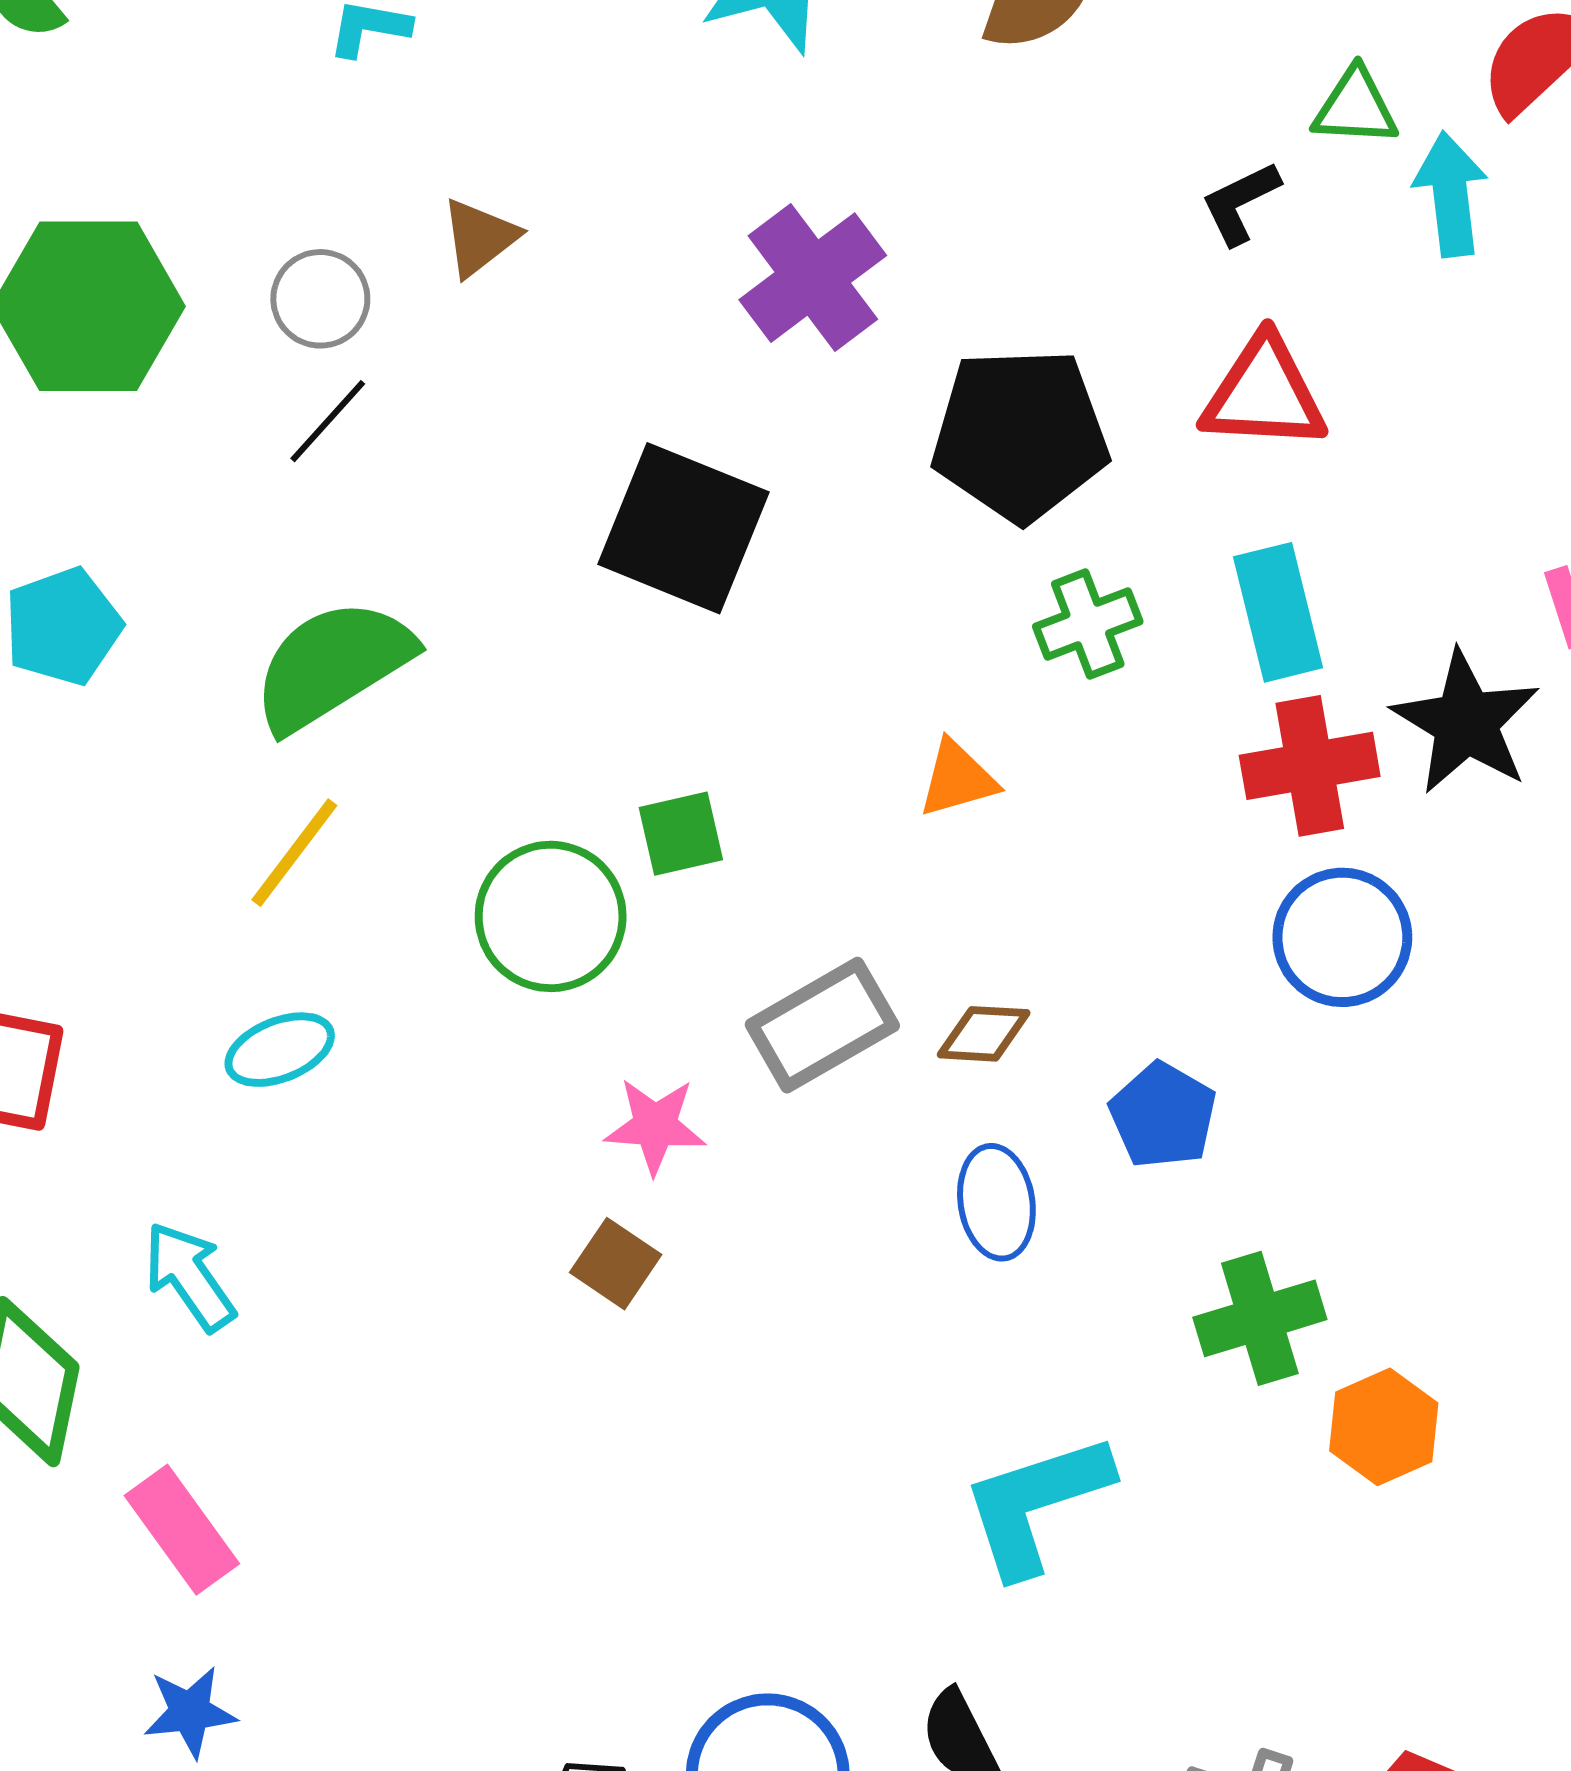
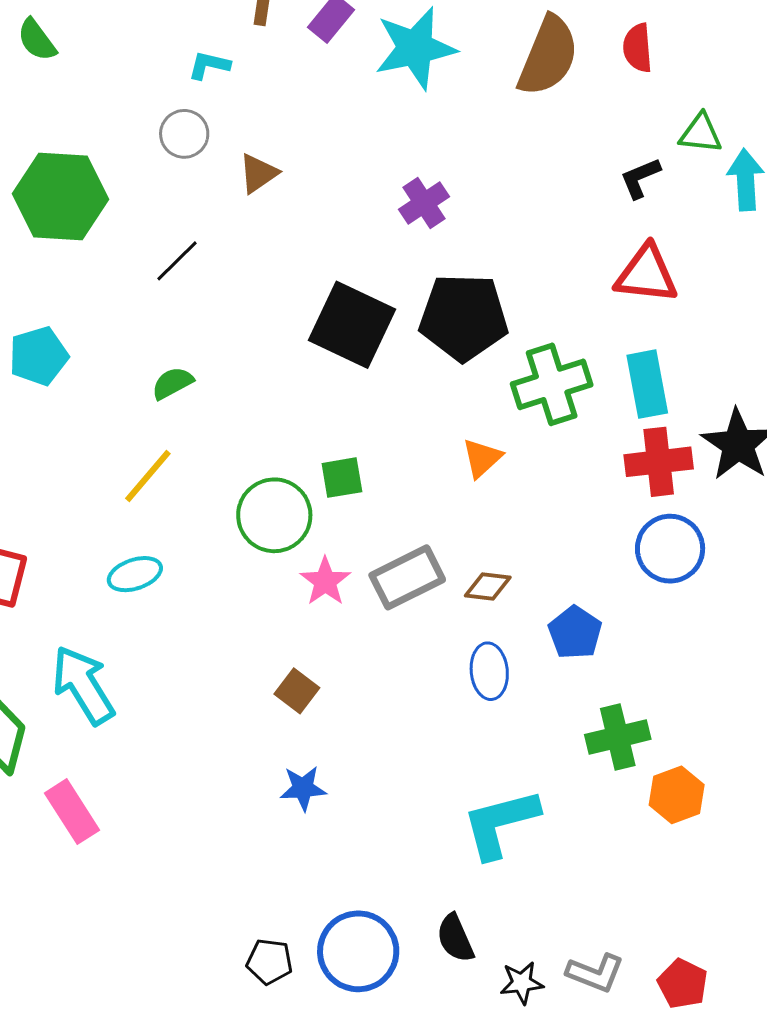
purple cross: (813, 278) -> (424, 203), size x0.7
gray circle: (320, 299) -> (184, 134), moved
black pentagon: (1020, 435) -> (464, 317), moved
green cross: (1088, 624) -> (552, 384), size x1.5
green semicircle: (332, 665) -> (172, 383), size x0.5
orange triangle: (957, 779) -> (482, 458), turned -30
pink star: (655, 1126) -> (325, 581), moved, turned 30
cyan arrow: (190, 1276) -> (83, 685), size x1.4
blue star: (190, 1712) -> (303, 788), moved

